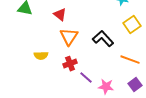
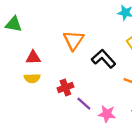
red triangle: (60, 15) -> (33, 58), moved, turned -40
orange triangle: (69, 37) -> (74, 40), moved

